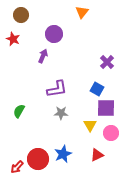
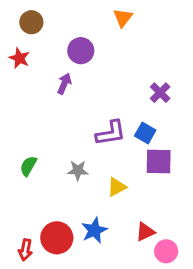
purple L-shape: (57, 89) -> (111, 133), moved
gray star: (61, 113) -> (78, 170), moved
yellow triangle: (90, 125) -> (117, 187), moved, turned 32
pink circle: (111, 133) -> (166, 251), moved
red arrow: (17, 167) -> (25, 250), turned -32

